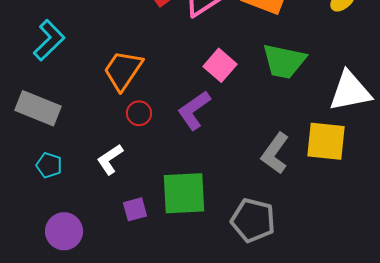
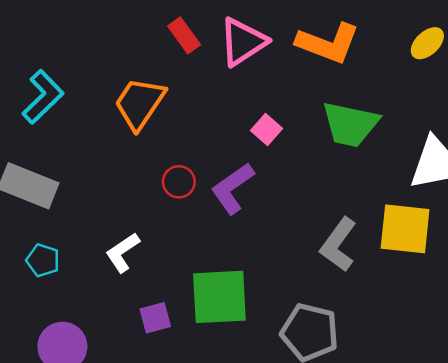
pink square: (220, 65) -> (266, 129), size x0.7
orange trapezoid: (123, 70) -> (140, 103), moved
red circle: (139, 113) -> (179, 182), moved

